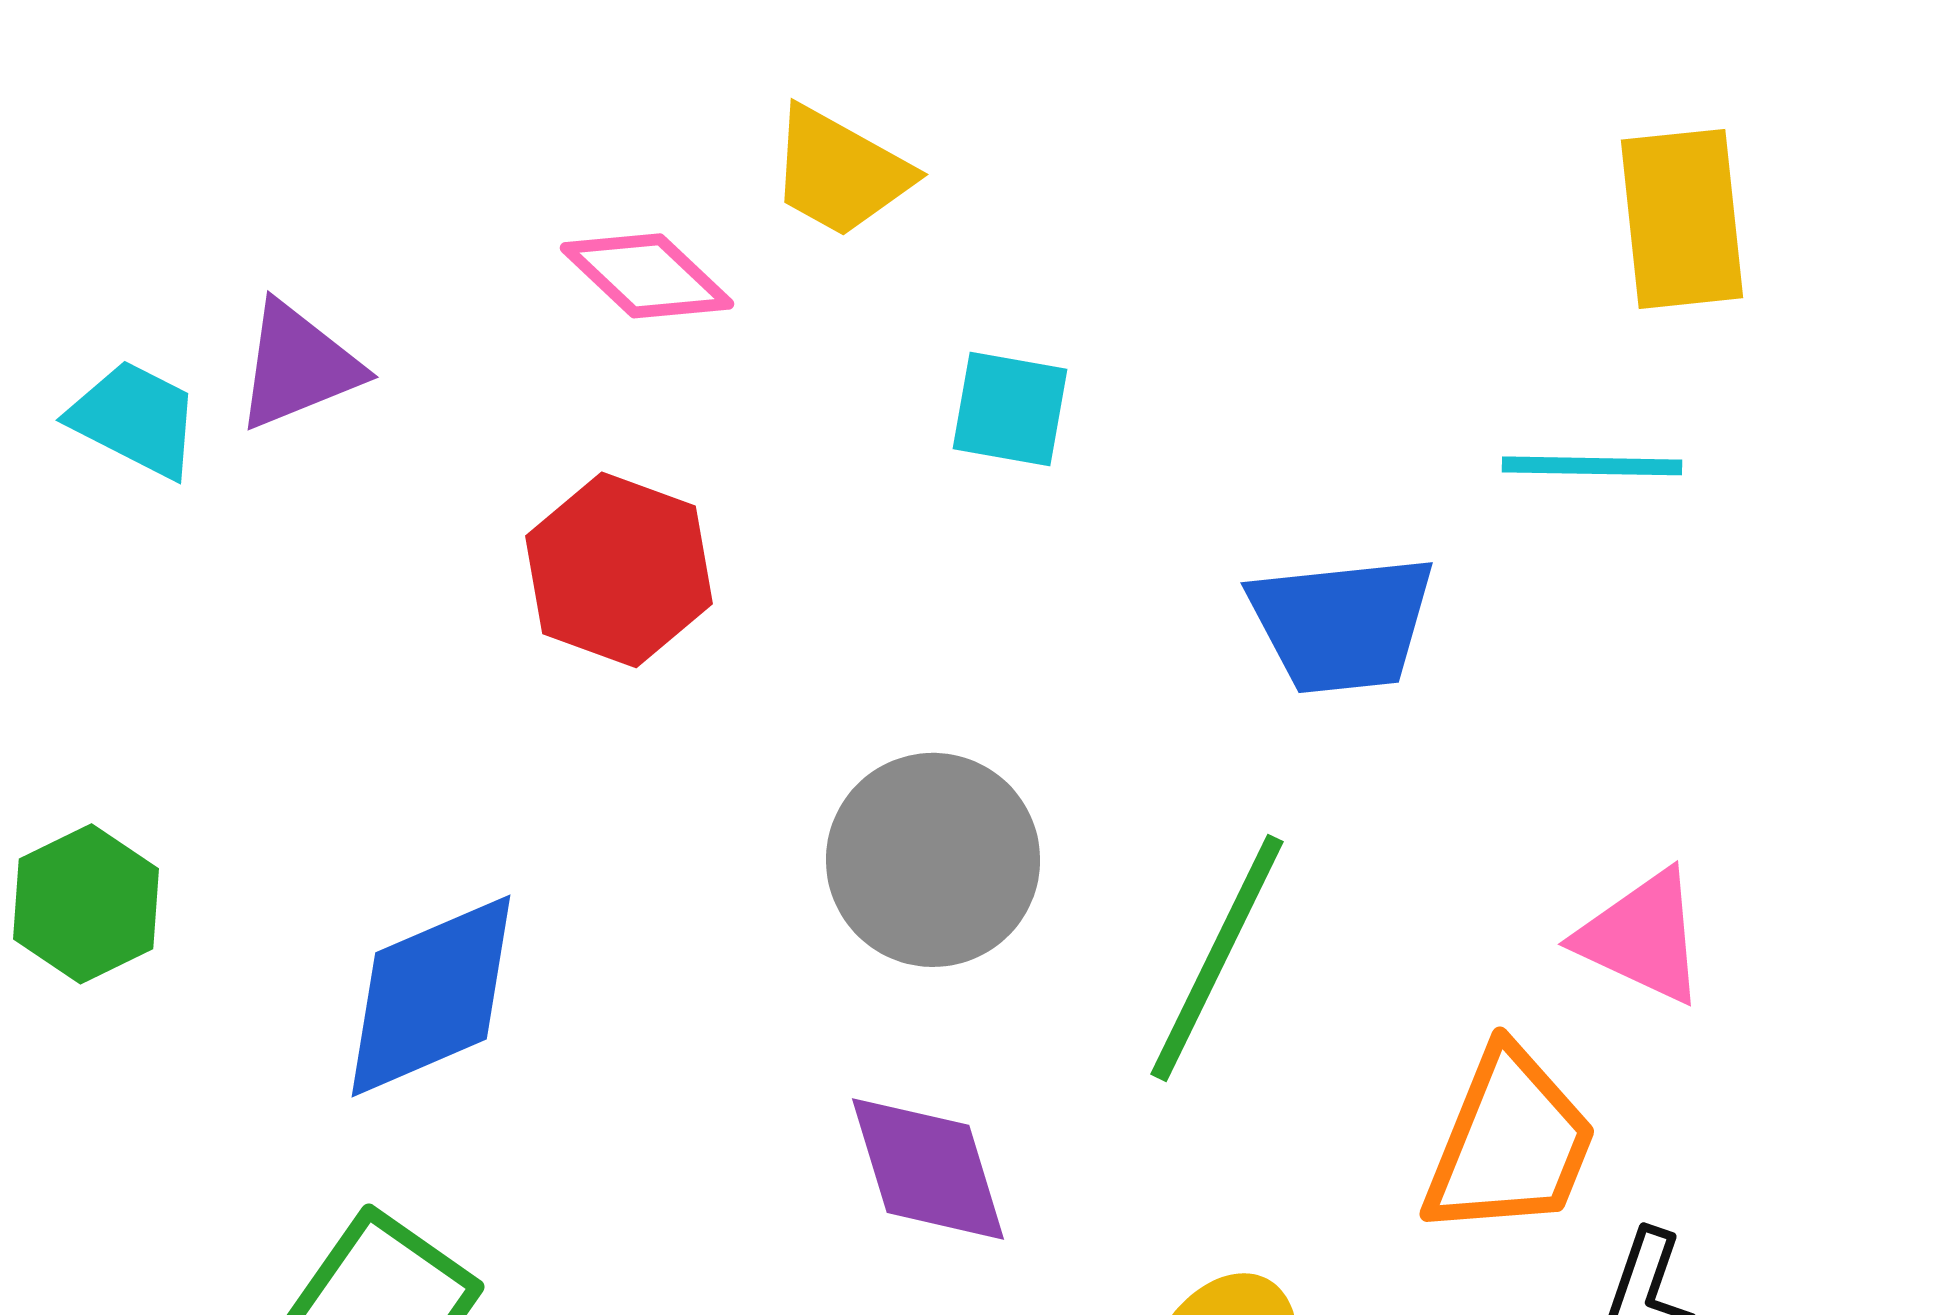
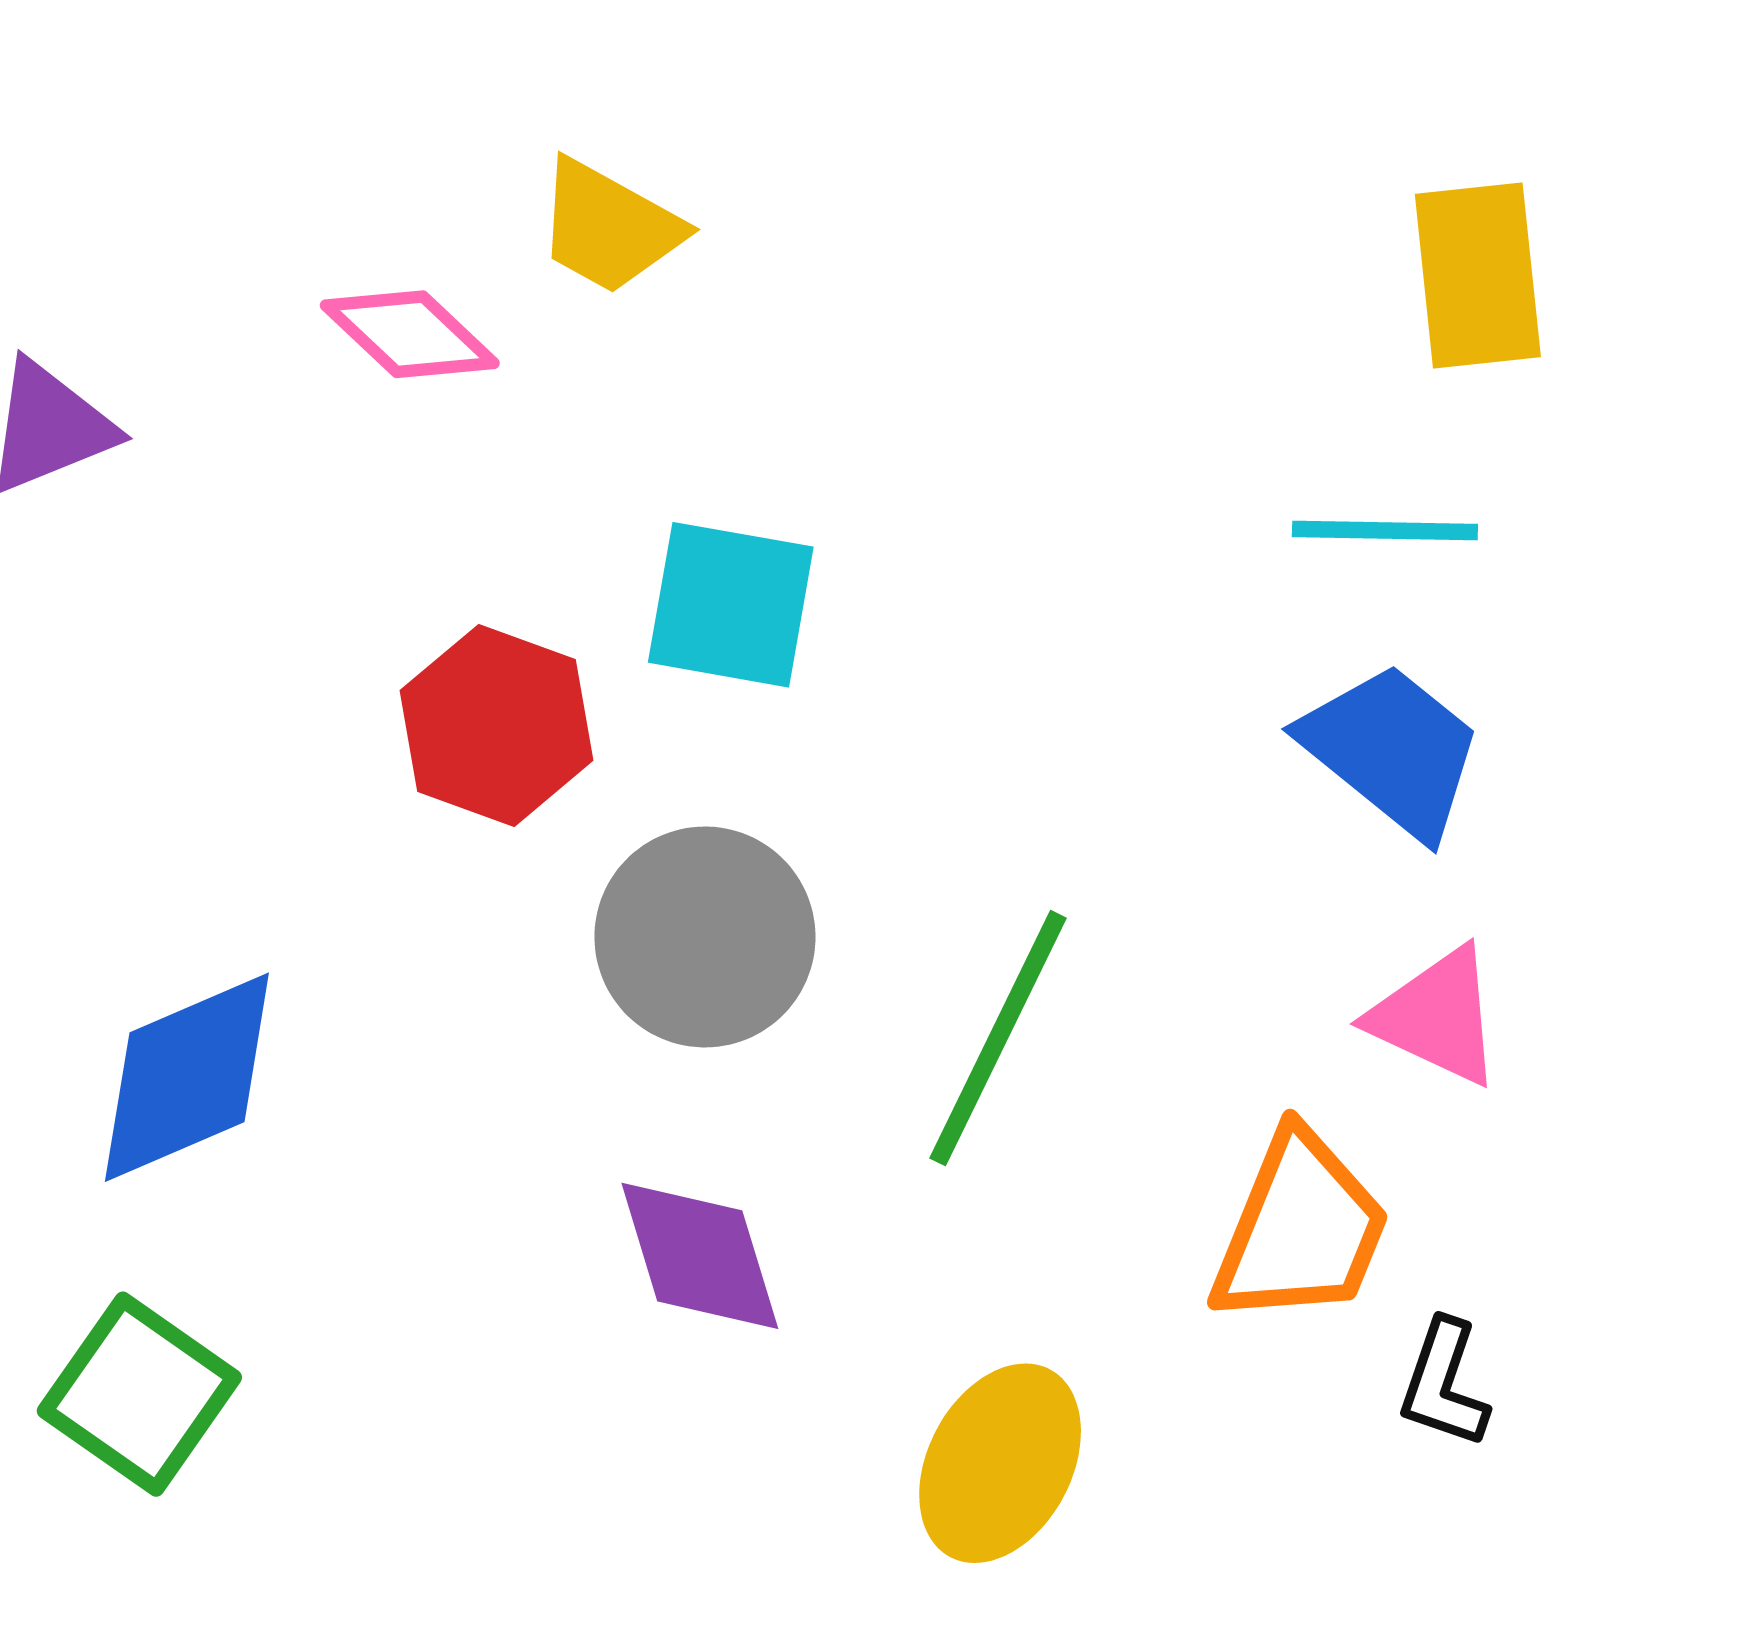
cyan square: (1010, 409) -> (731, 605), moved, size x1.4
red hexagon: (619, 570) -> (497, 725), moved
blue trapezoid: (1342, 624) -> (1392, 750), moved, turned -135

